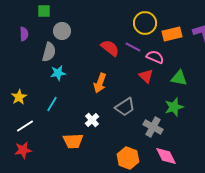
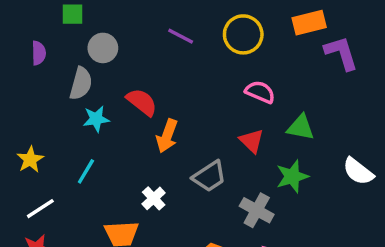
orange rectangle: (172, 34) -> (309, 23), moved
purple line: (133, 47) -> (181, 36), moved
red semicircle: (110, 48) -> (142, 102), moved
red triangle: (146, 76) -> (252, 141), moved

